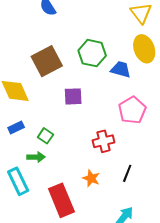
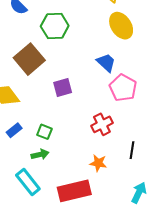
green hexagon: (92, 53) -> (55, 26), moved
blue trapezoid: (121, 69) -> (106, 63), moved, turned 40
red rectangle: (61, 200) -> (74, 191), turned -68

